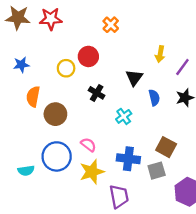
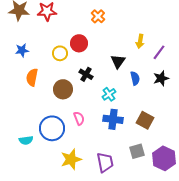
brown circle: (55, 114) -> (63, 89), moved
pink semicircle: (88, 145) -> (79, 118), turned 32
blue cross: (128, 159) -> (113, 119), moved
gray square: (157, 171) -> (137, 151), moved
yellow star: (92, 172) -> (71, 159), moved

